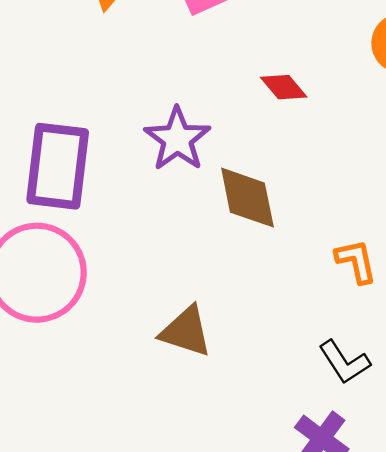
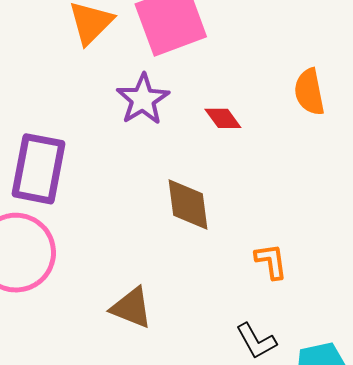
purple star: (177, 139) -> (143, 99), moved

